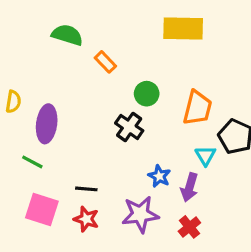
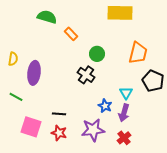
orange trapezoid: (197, 108) -> (138, 53), moved
cyan triangle: (205, 156) -> (126, 93), moved
green line: (32, 162) -> (16, 97), moved

